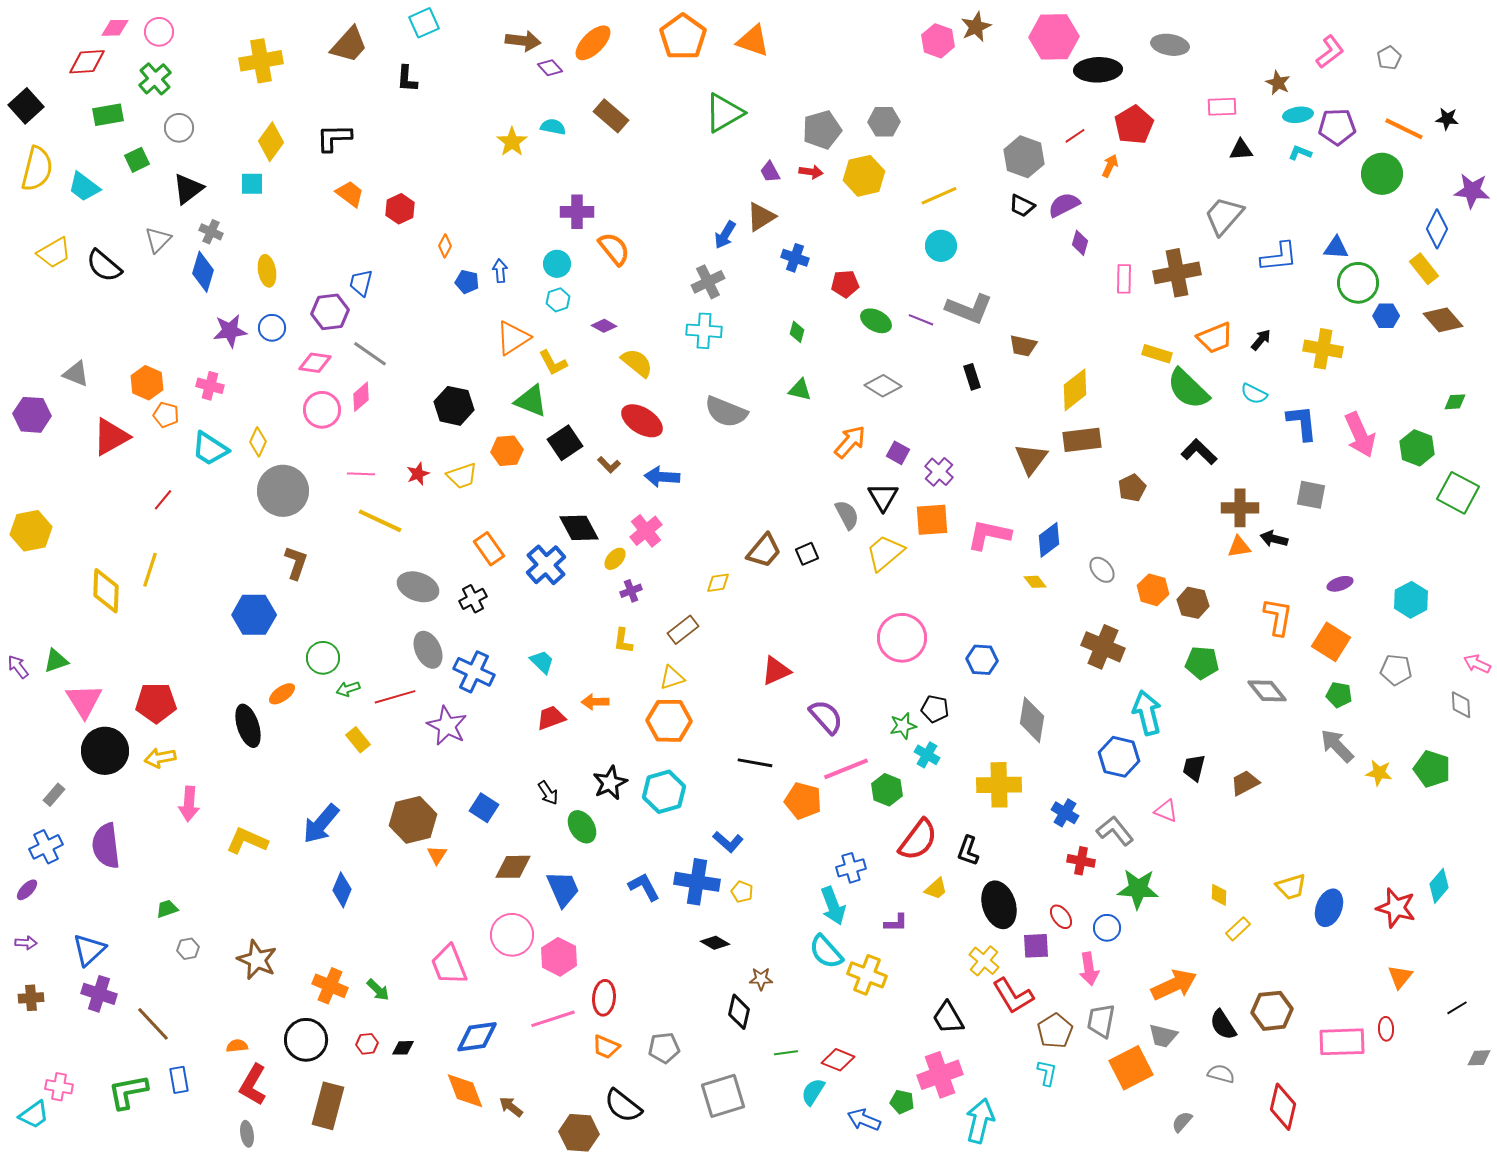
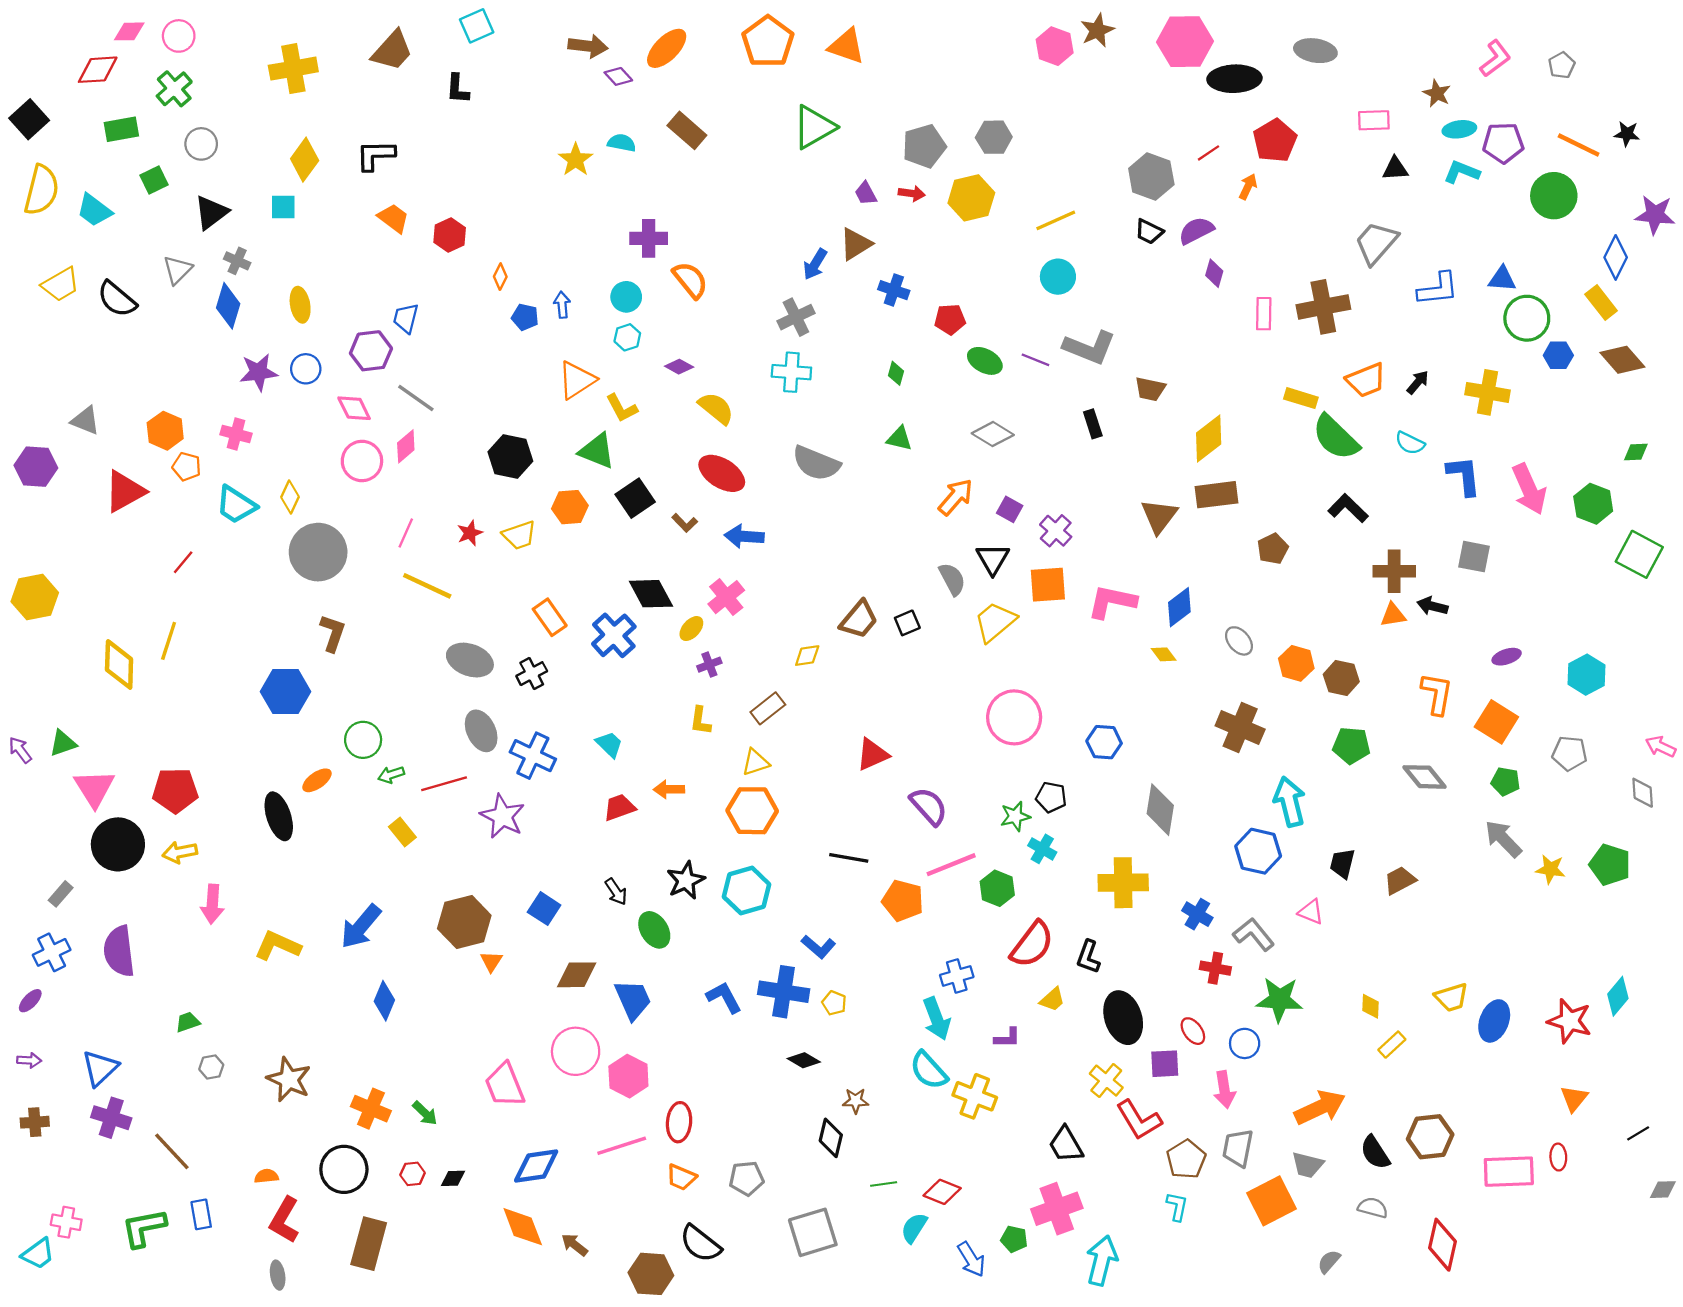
cyan L-shape: (1300, 153) -> (1462, 172), size x1.4
pink diamond: (315, 363) -> (354, 408), turned 56
pink line: (361, 474) -> (406, 533), turned -68
blue arrow: (864, 1120) -> (971, 1259), turned -144

